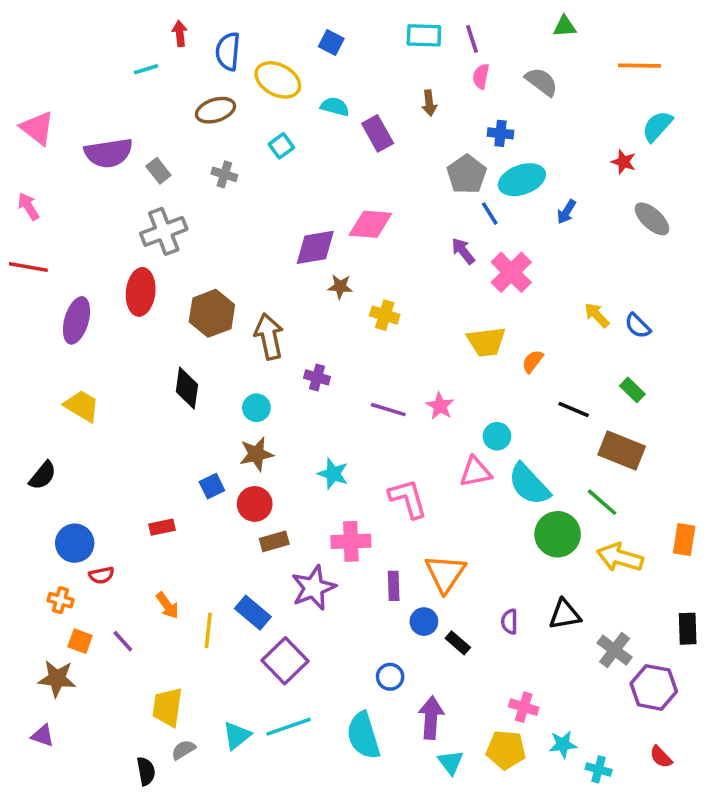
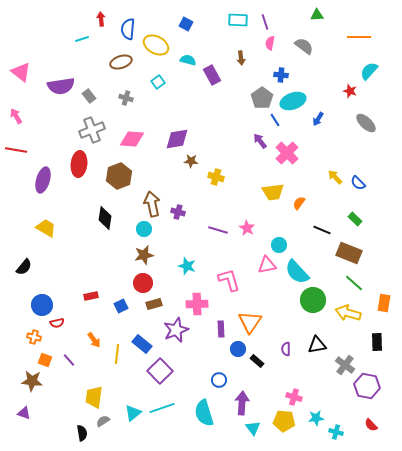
pink diamond: (370, 224) -> (132, 139), moved
brown arrow: (269, 336) -> (152, 204), moved
blue square: (212, 486) -> (121, 306), moved
green line: (602, 502) -> (354, 283), moved
black rectangle: (688, 629) -> (377, 342), moved

